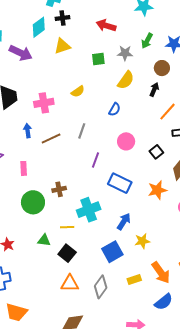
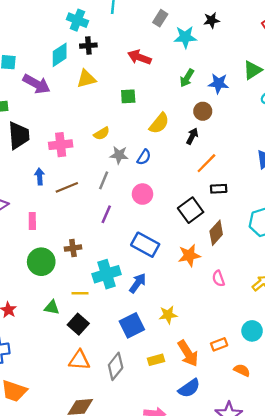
gray star: (125, 53) -> (119, 155), moved
pink circle: (126, 141) -> (142, 194), moved
black square: (156, 152) -> (191, 210), size x1.5
purple line: (96, 160) -> (106, 214), moved
blue arrow: (124, 221) -> (138, 283), moved

